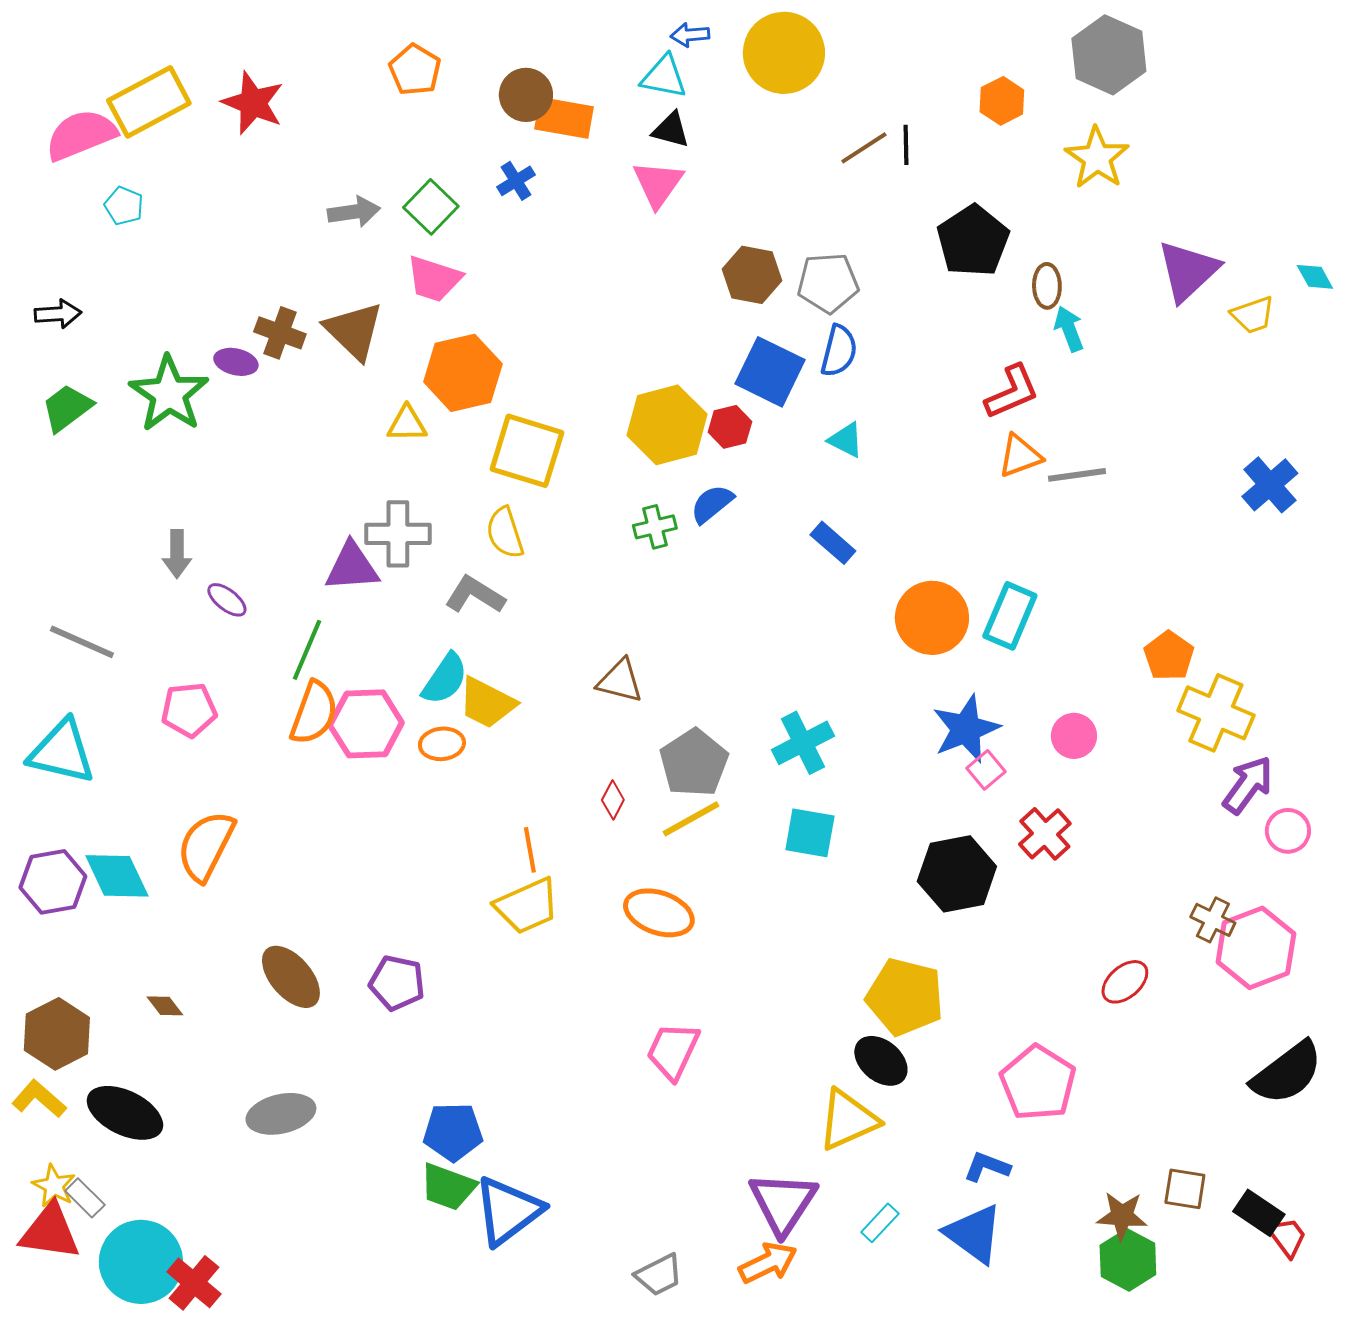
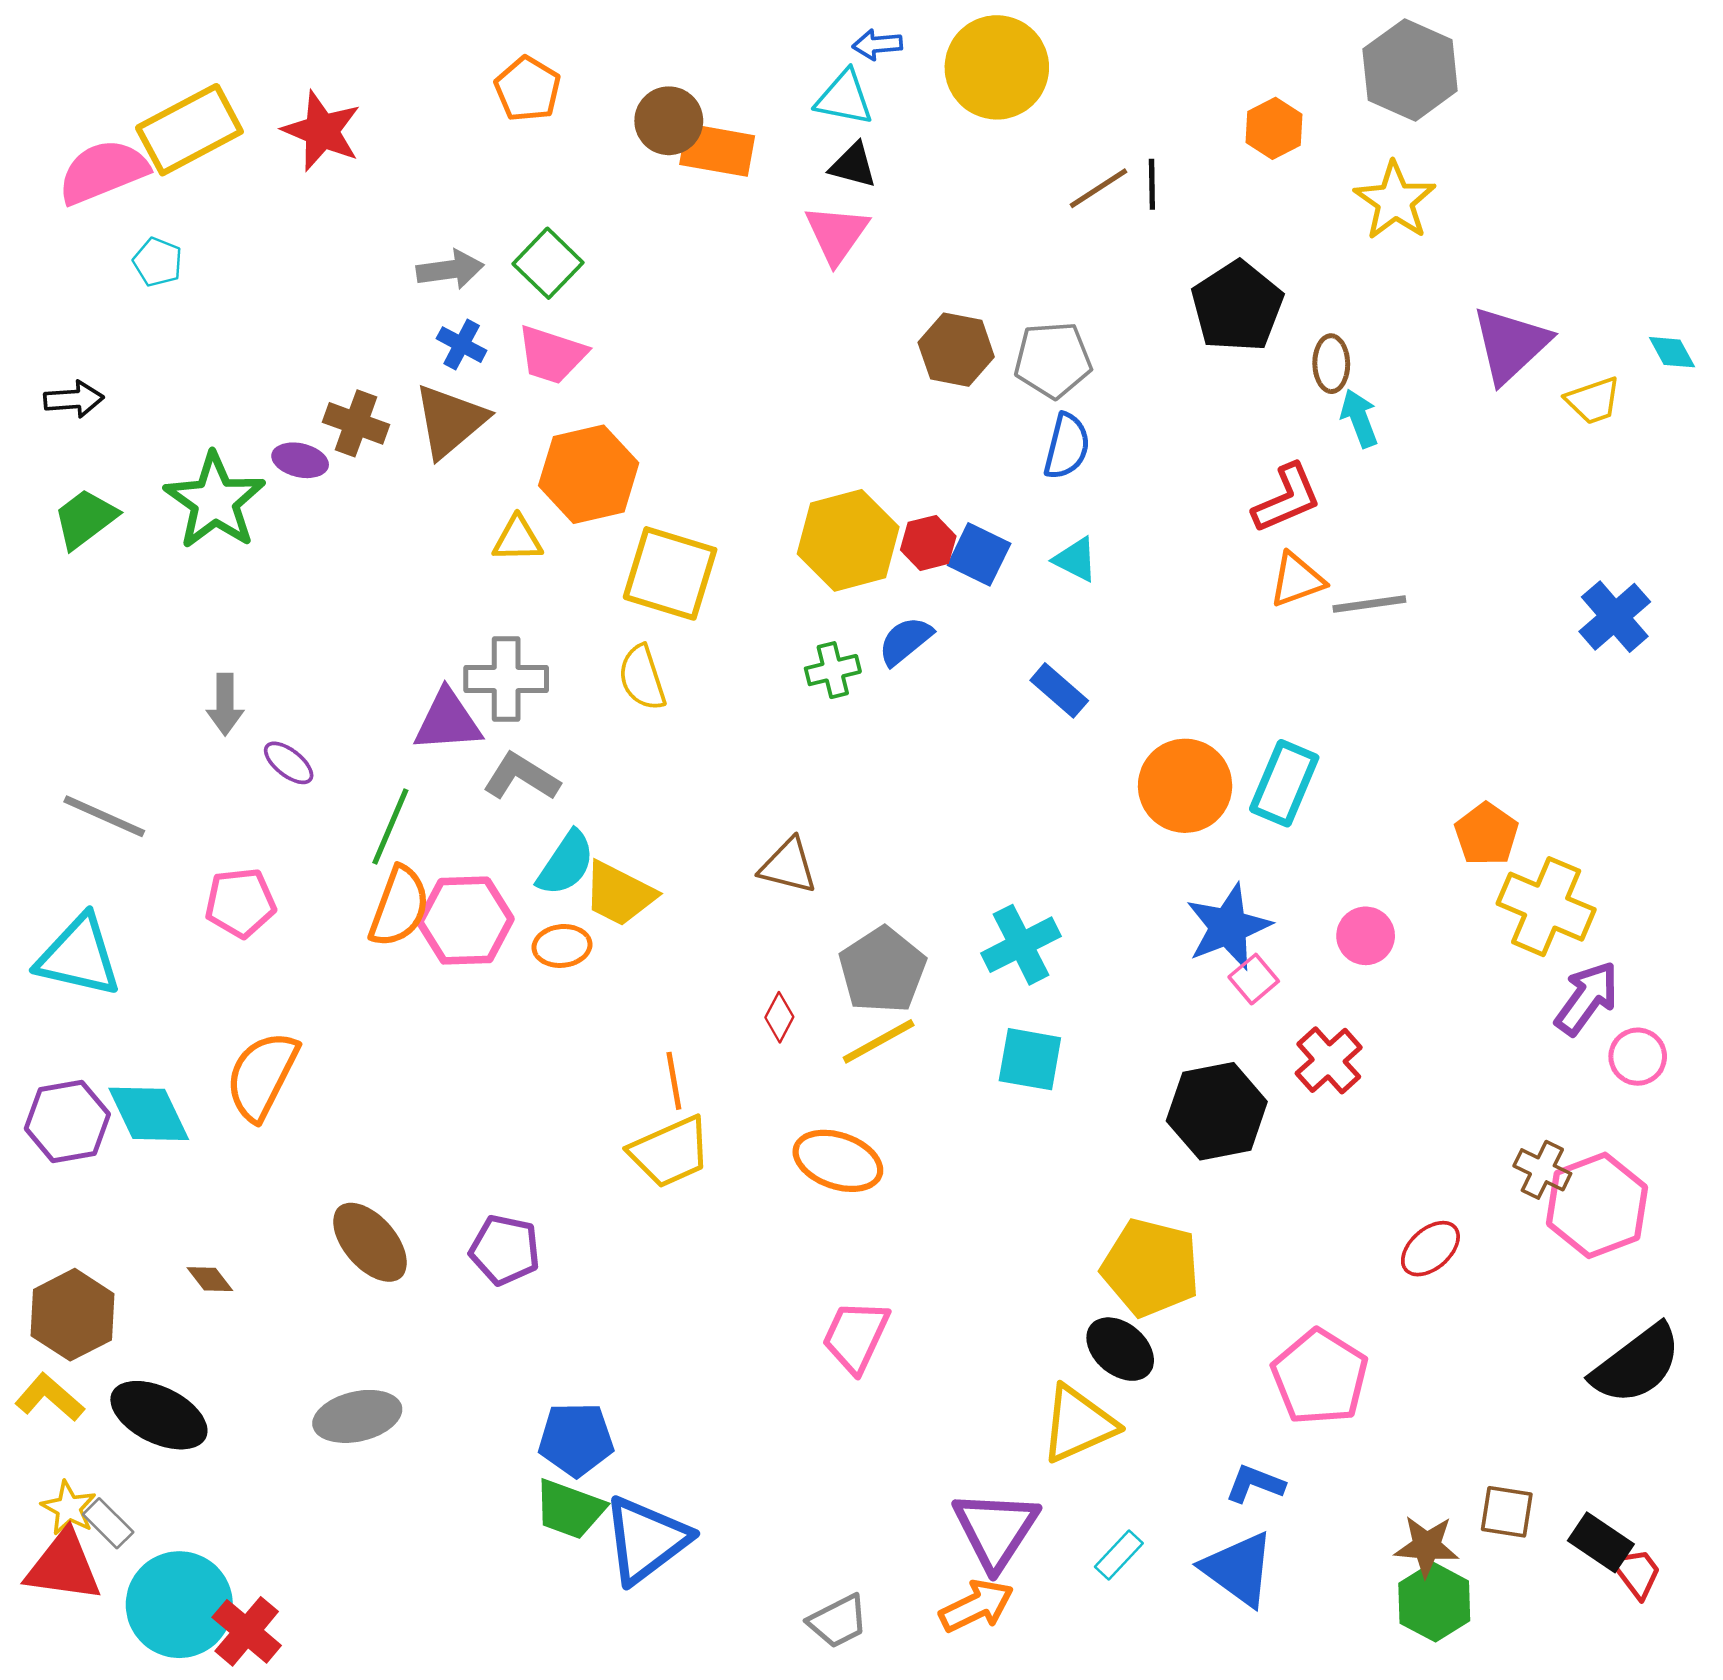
blue cross: (516, 181) -> (462, 345), moved, turned -30
brown triangle: (354, 331) -> (450, 421), turned 36
blue square: (770, 372) -> (979, 554), moved, size x0.7
gray L-shape: (475, 595) -> (521, 777), moved

